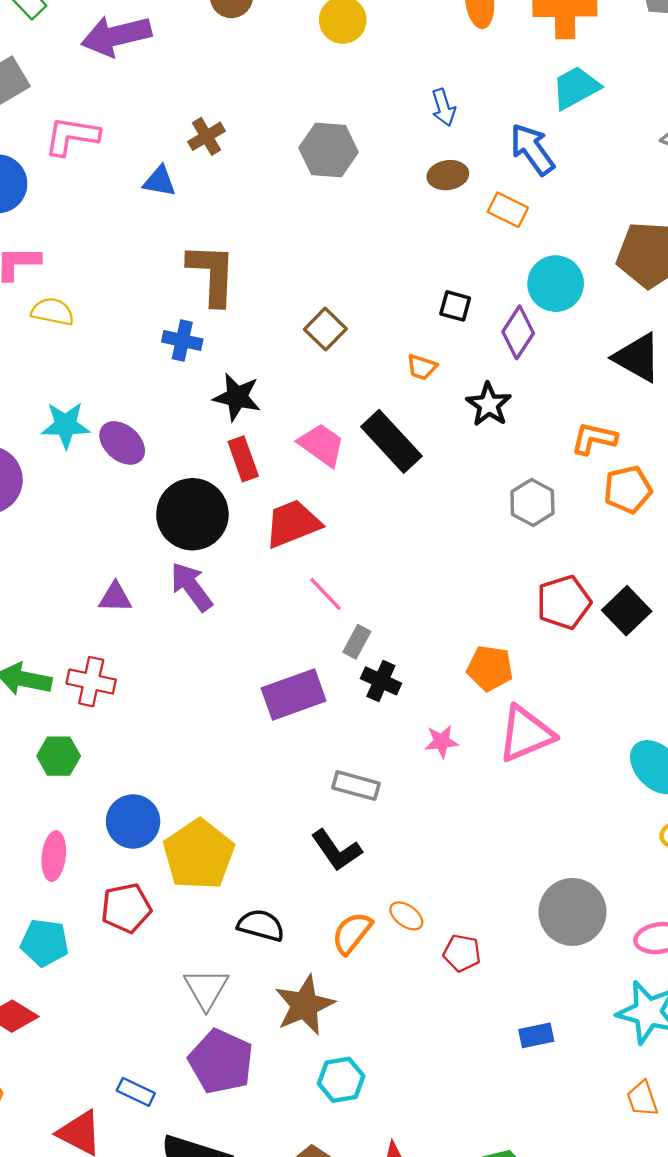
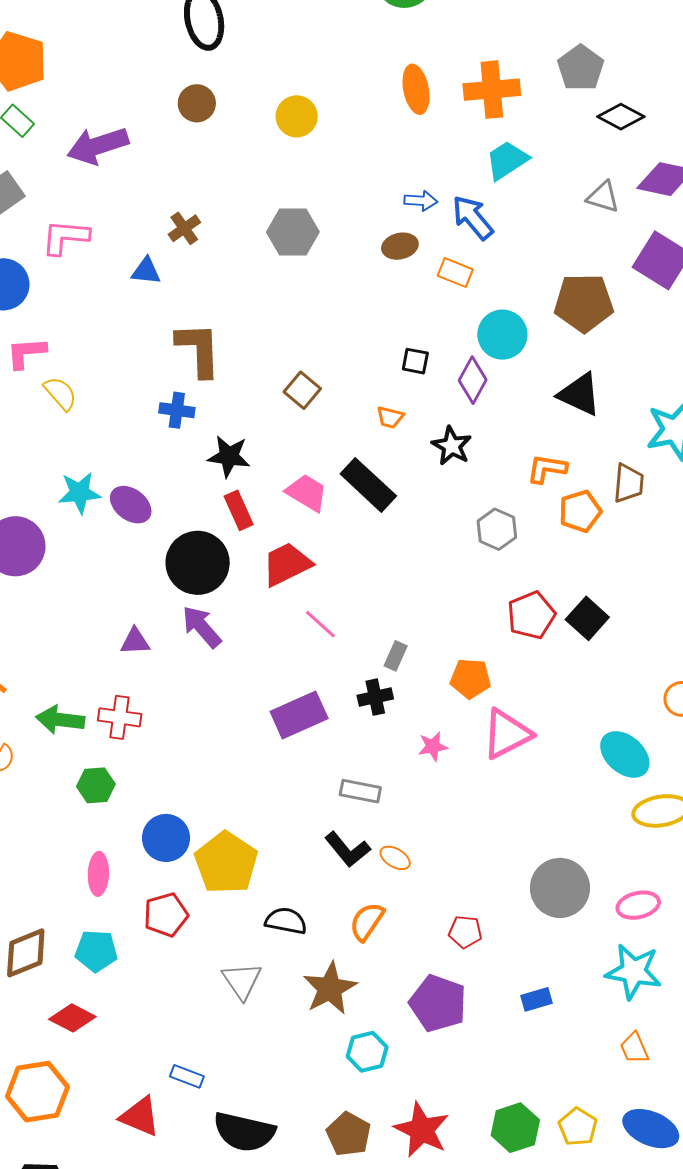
blue arrow: (443, 107) -> (421, 201), moved, turned -64
yellow semicircle: (53, 312) -> (60, 393), turned 42
gray rectangle: (357, 642) -> (396, 656), moved
black cross: (381, 681) -> (375, 697), turned -32
orange ellipse: (406, 916) -> (395, 858), moved
purple pentagon: (221, 1061) -> (438, 1003), moved

